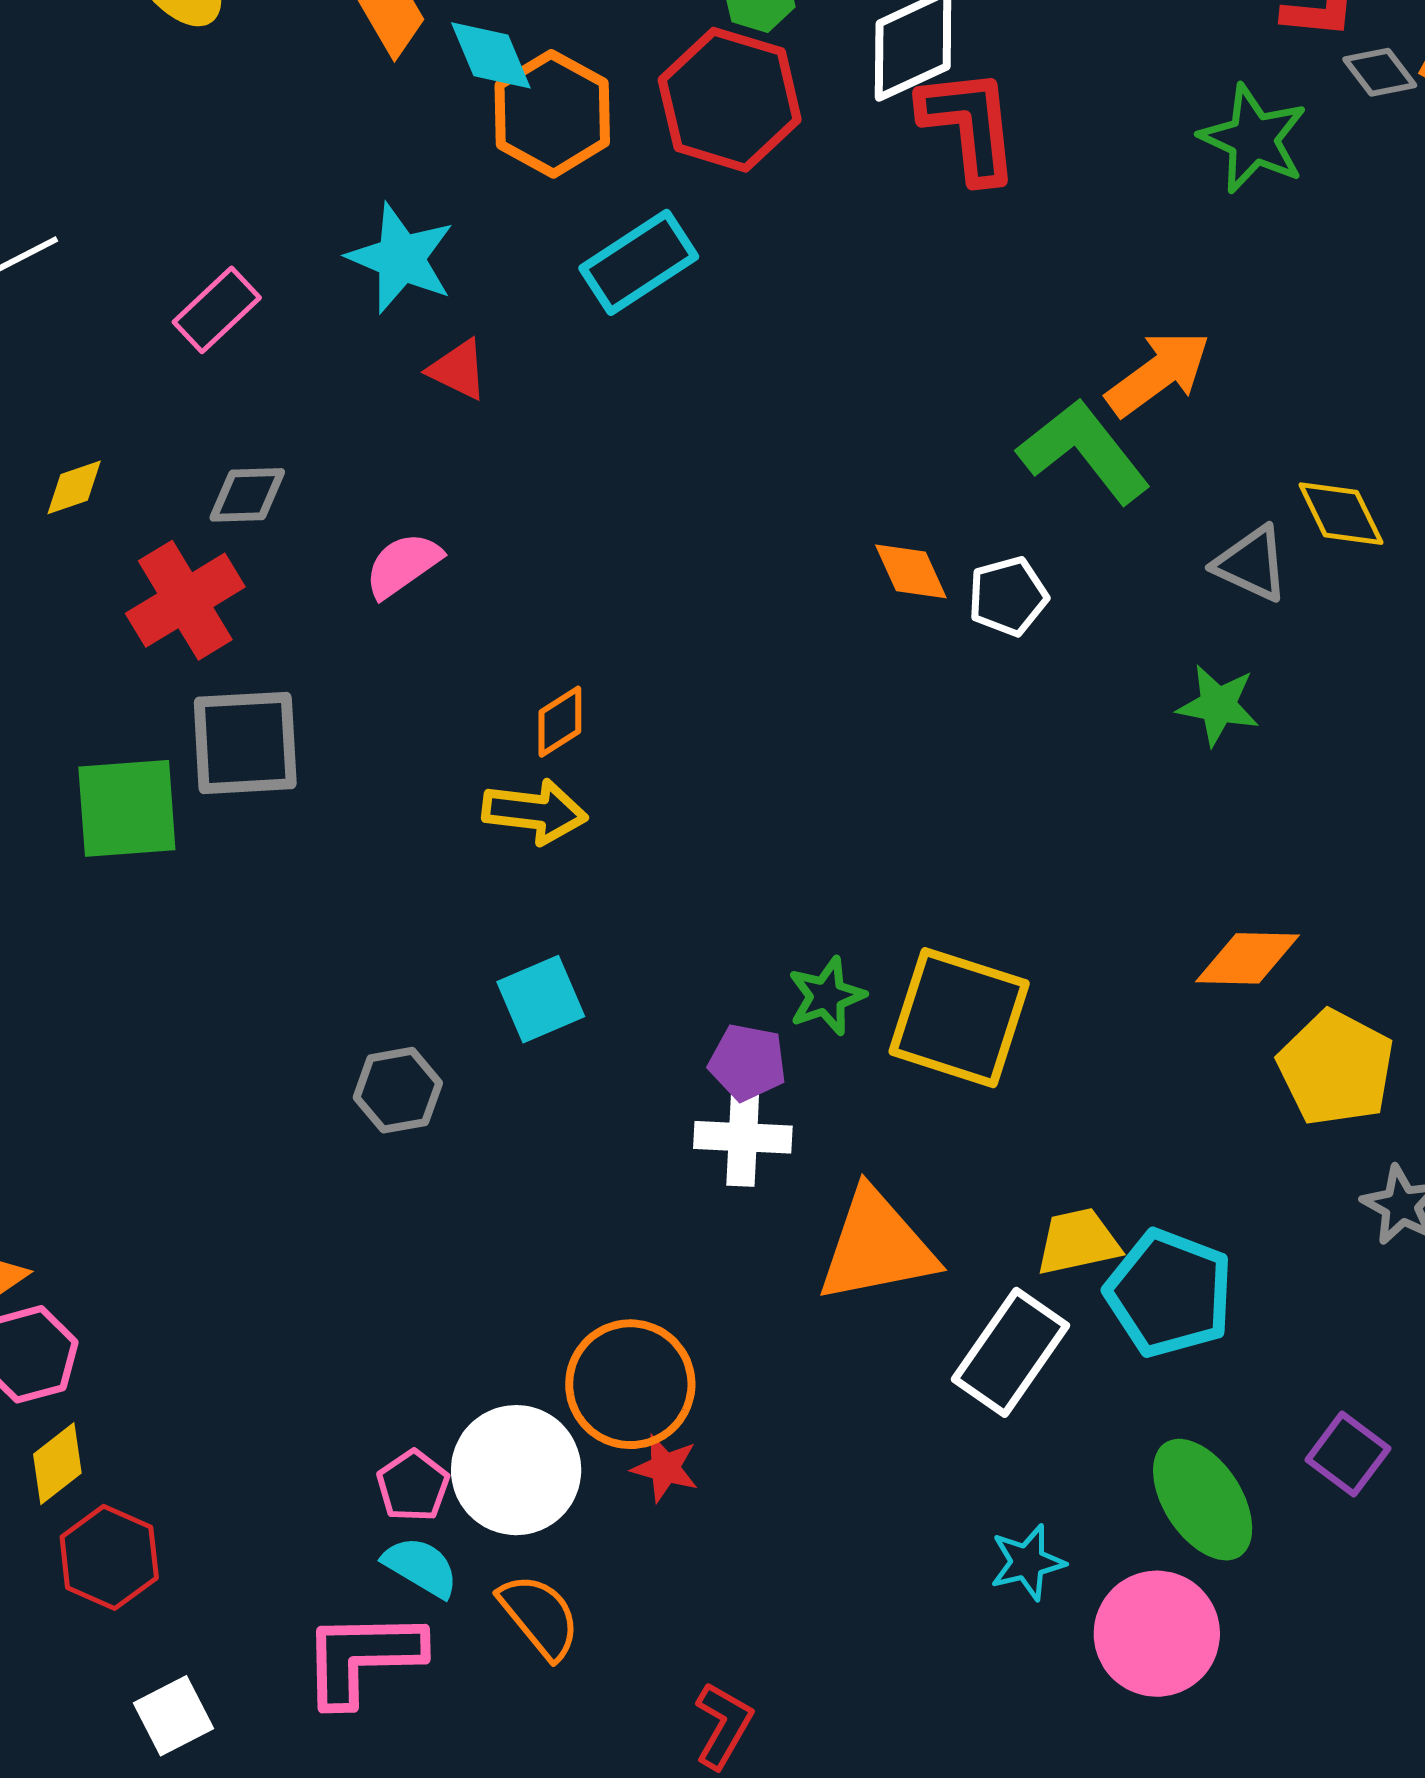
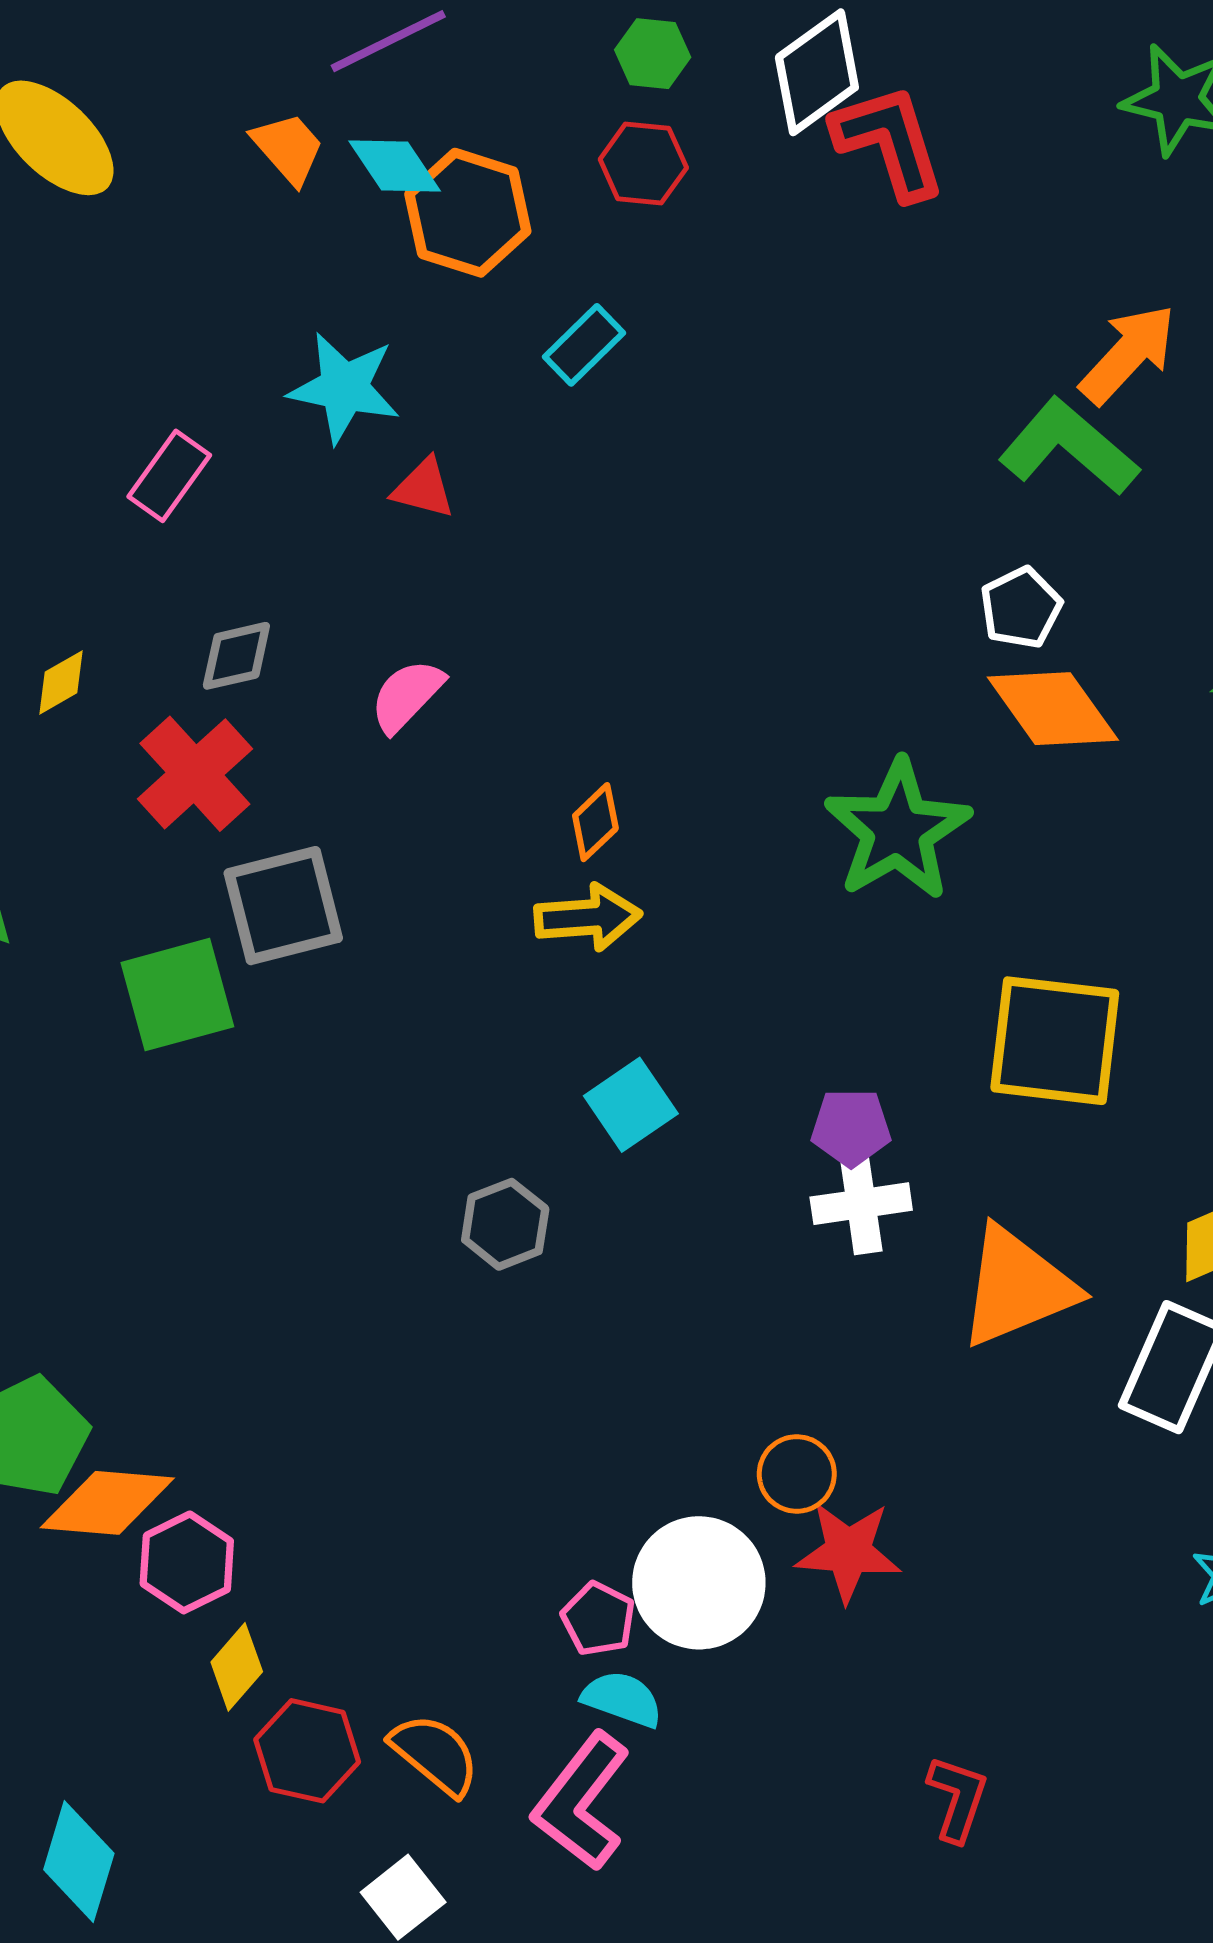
red hexagon: (730, 100) -> (643, 164), size x0.6
cyan rectangle: (639, 262) -> (584, 345), size x0.7
orange diamond: (911, 571) -> (1053, 709), moved, size x1.6
green star: (827, 996) -> (897, 830), moved, size x1.8
orange circle: (630, 1384) -> (797, 1474), size x0.6
red star: (665, 1468) -> (848, 1551), size x1.5
orange semicircle: (539, 1616) -> (435, 1754), moved
pink L-shape: (362, 1658) -> (581, 1801), turned -40

